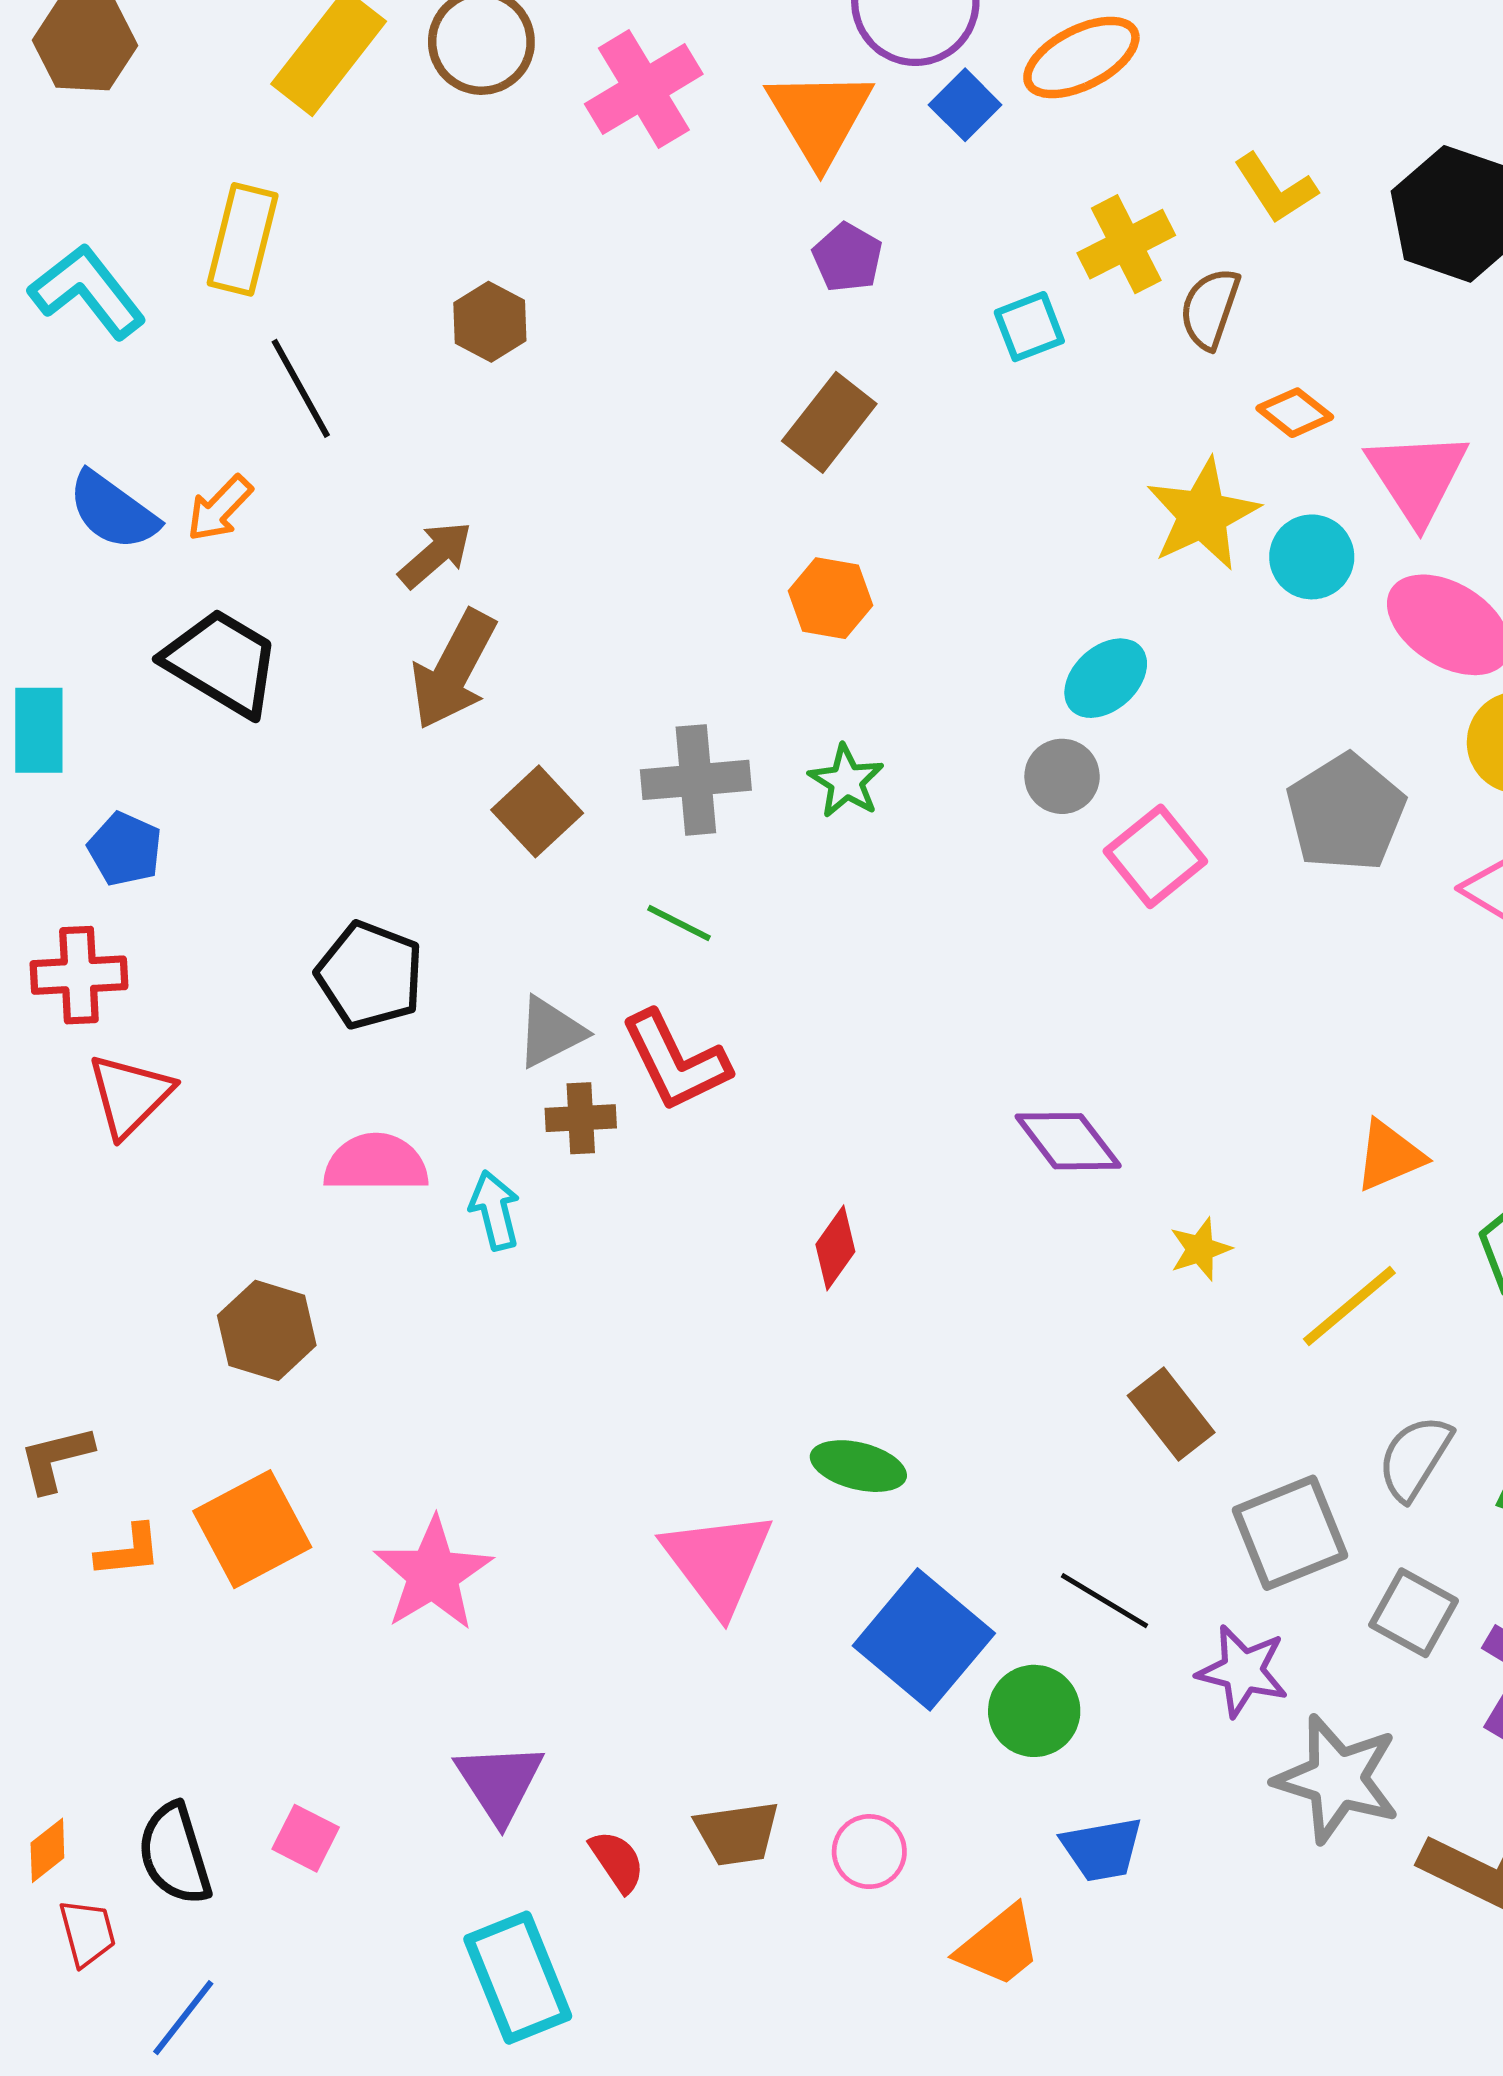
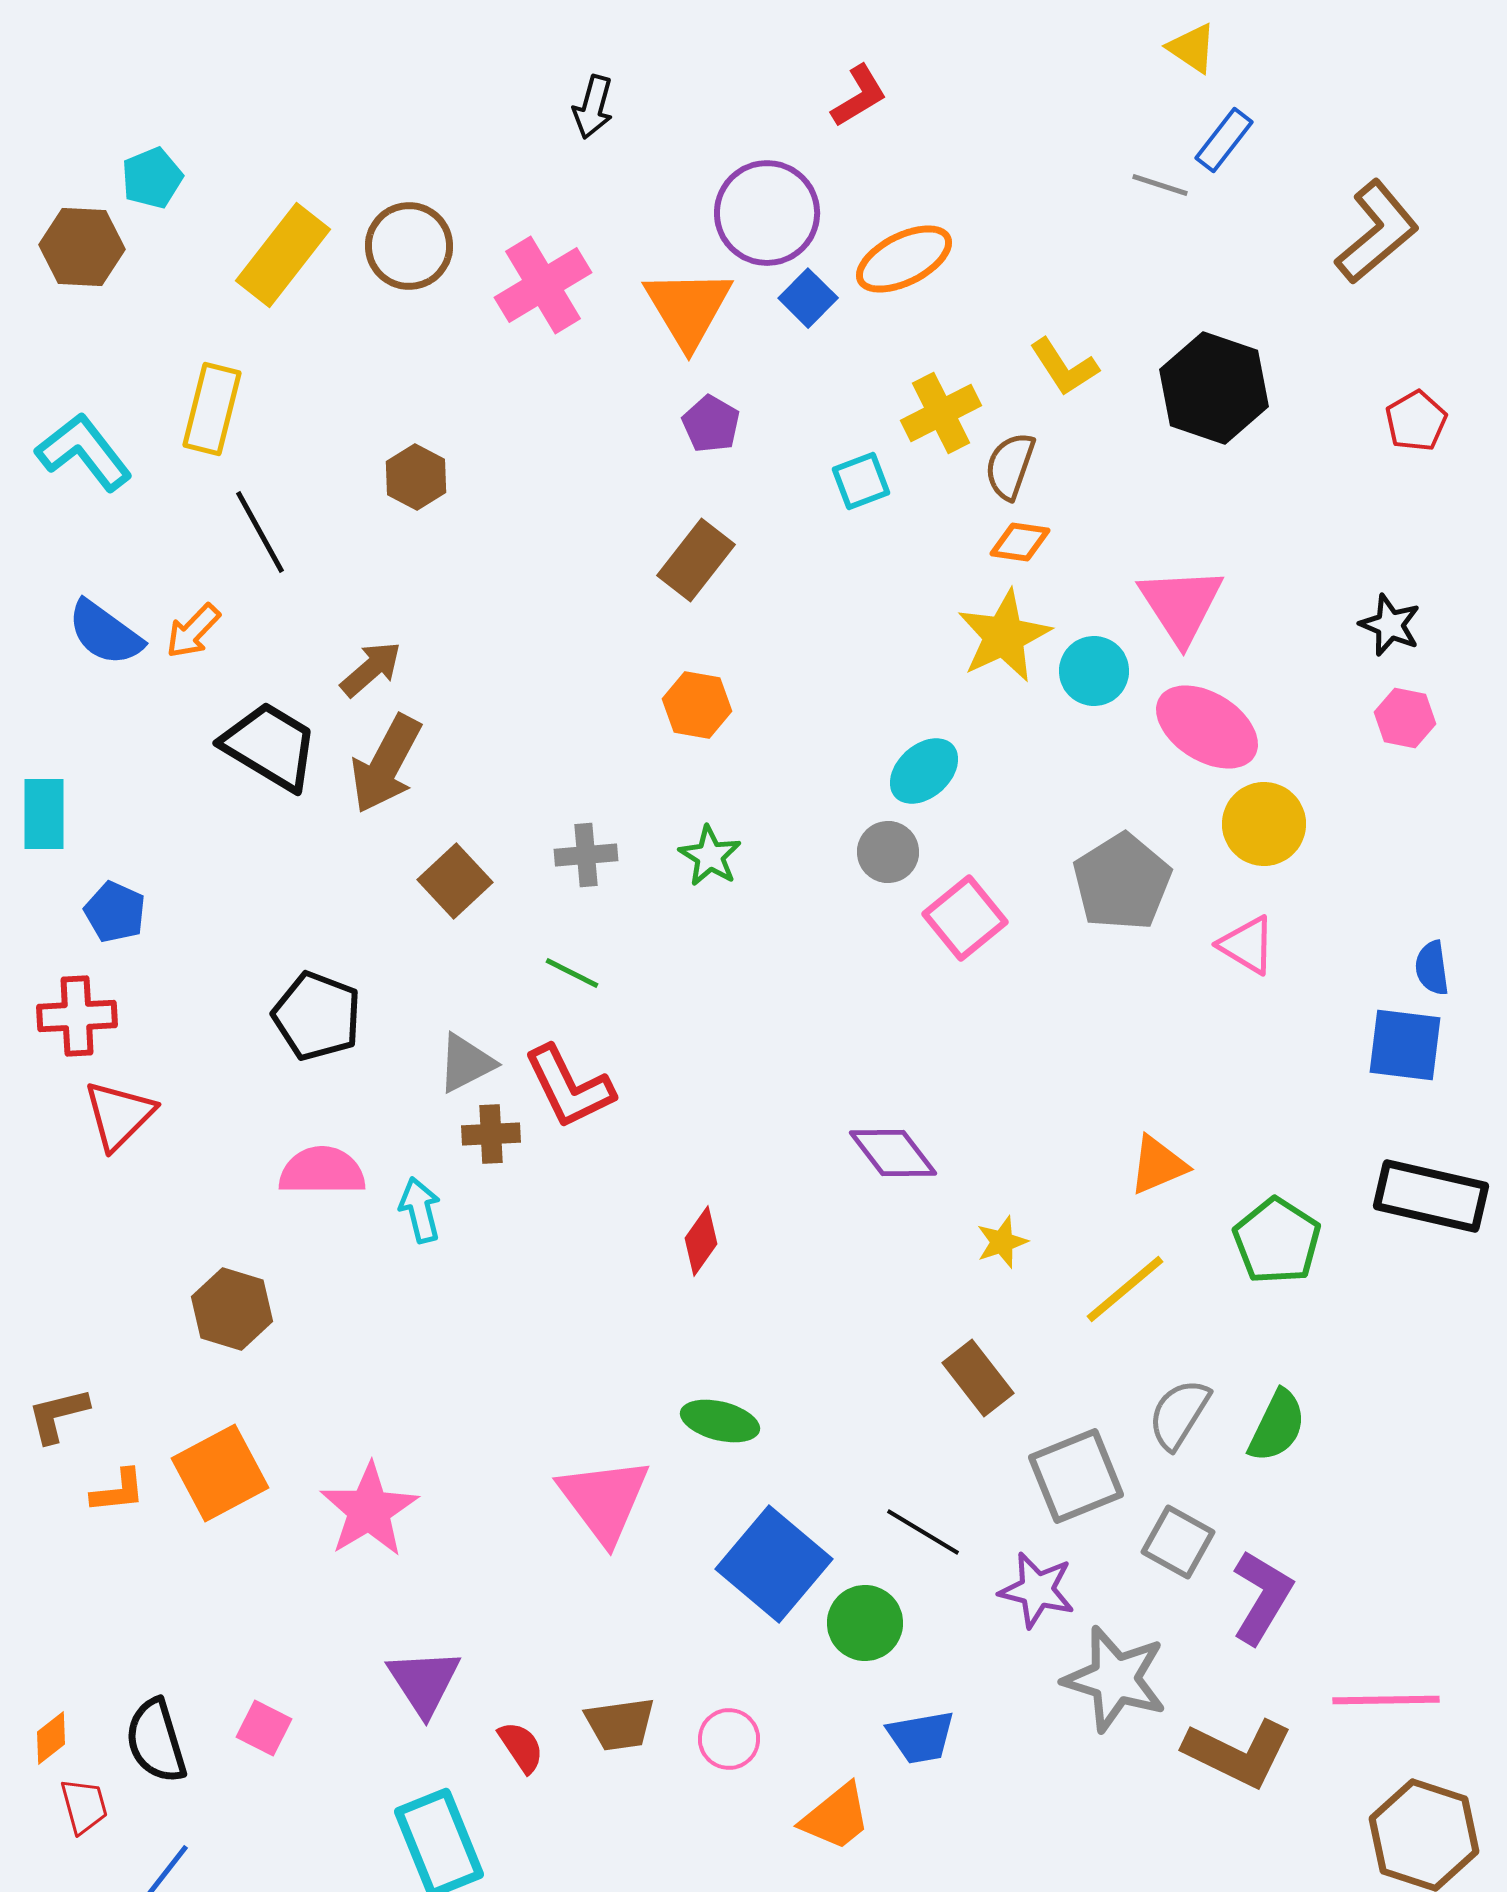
orange diamond: (1295, 413) -> (1020, 542), moved, turned -30
black trapezoid: (222, 662) -> (270, 746), moved
gray cross: (696, 780) -> (586, 855), size x0.7

